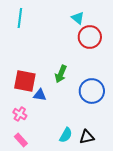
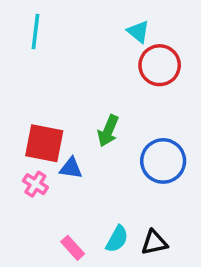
pink cross: (20, 114) -> (35, 184), moved
pink rectangle: (21, 140) -> (73, 248), moved

